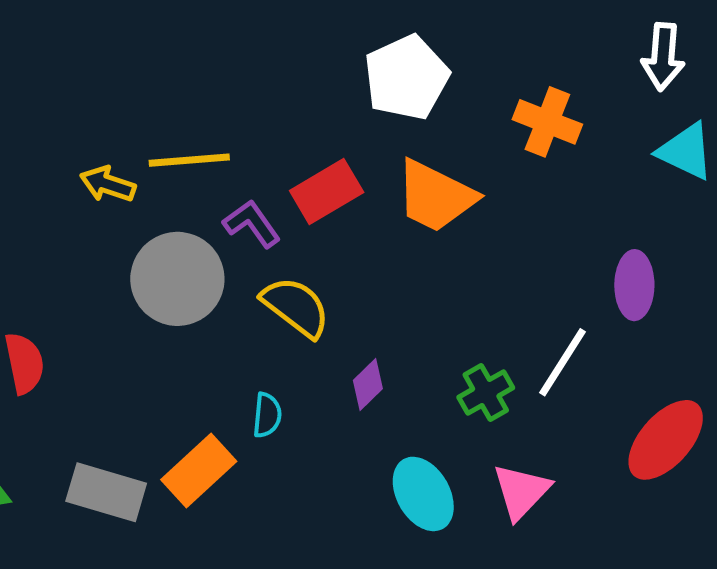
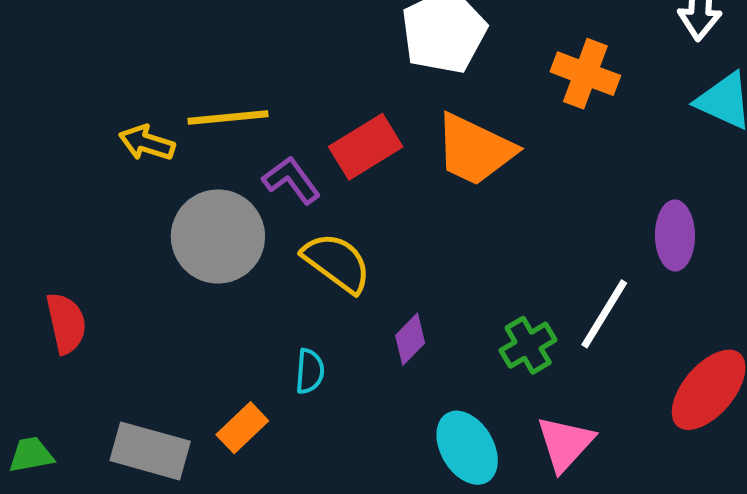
orange rectangle: (199, 470) -> (242, 428), size x0.7

